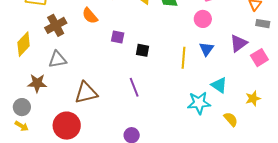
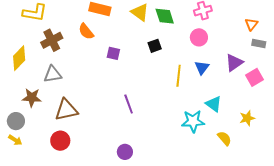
black square: (142, 50) -> (155, 46), moved, turned -32
brown triangle: (86, 93) -> (66, 110), moved
red circle: (67, 126) -> (60, 141), size x0.7

